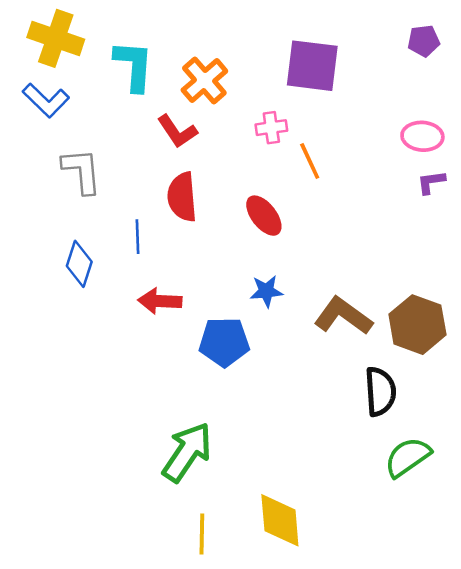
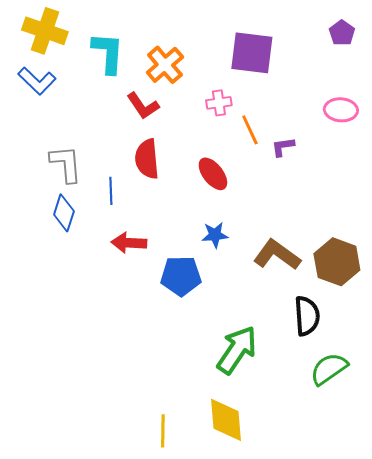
purple pentagon: (424, 41) -> (342, 33), turned -30
gray L-shape: (82, 171) -> (66, 164), moved
purple L-shape: (431, 182) -> (283, 147), moved
green arrow: (187, 452) -> (237, 350), moved

